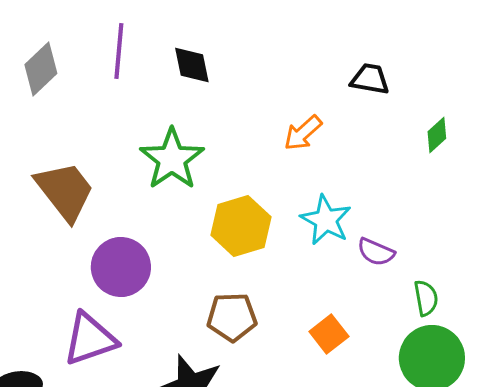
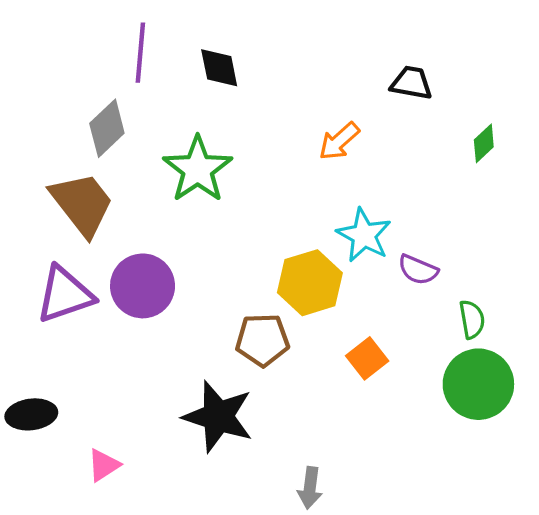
gray diamond: (41, 69) -> (107, 128), moved
yellow hexagon: (241, 226) -> (310, 283), moved
purple triangle: (90, 339) -> (65, 295), moved

